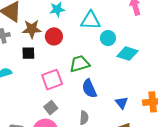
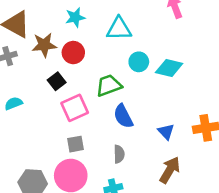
cyan circle: (108, 38) -> (139, 62), moved
black square: (28, 53) -> (57, 81), moved, turned -32
gray square: (51, 108) -> (75, 144), turned 32

